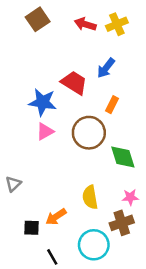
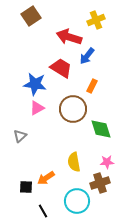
red arrow: (85, 24) -> (69, 37), moved, size x1.4
gray triangle: (13, 184) -> (20, 136), moved

